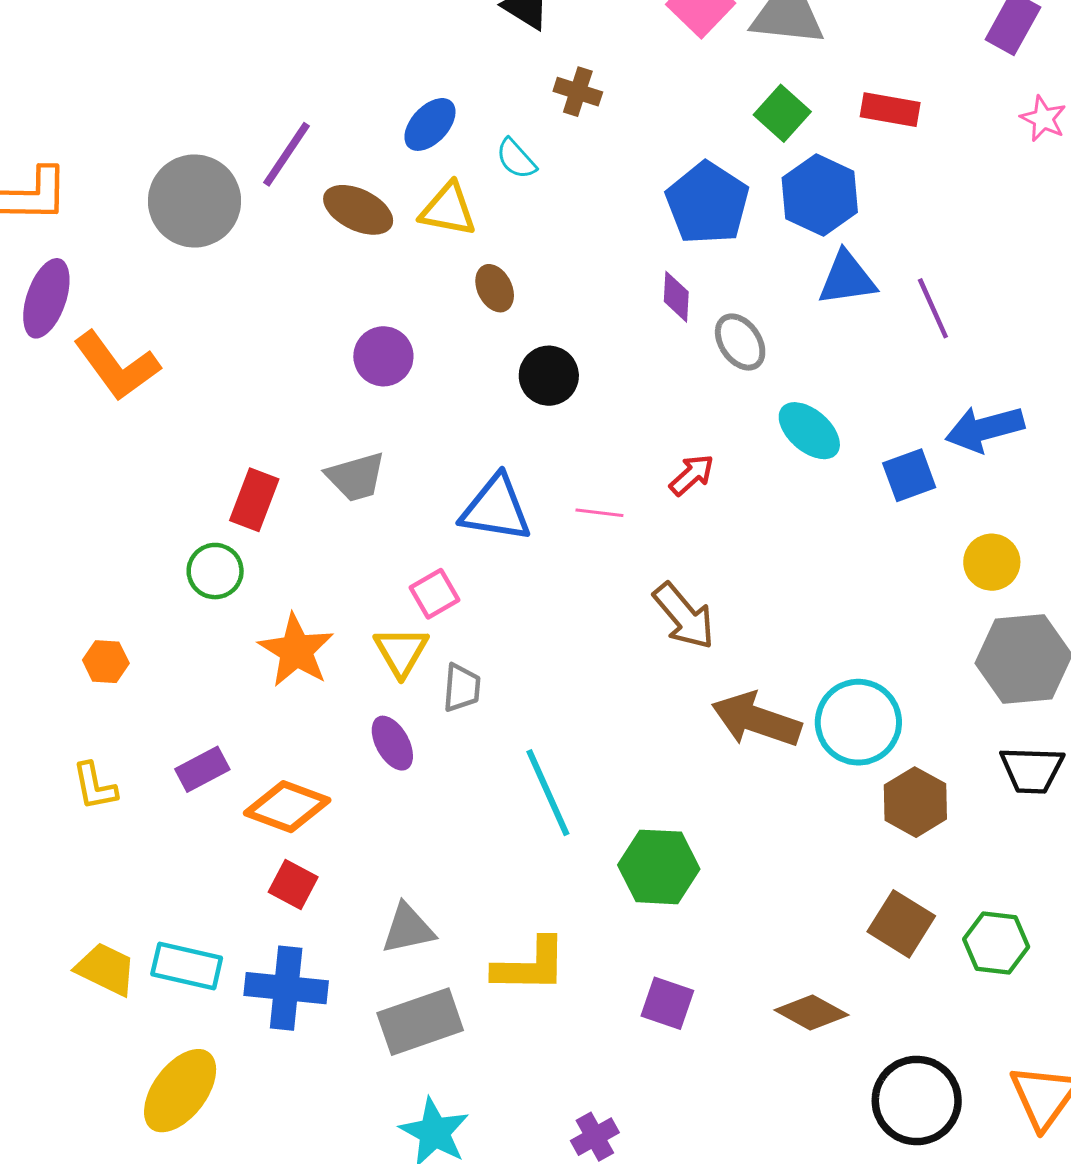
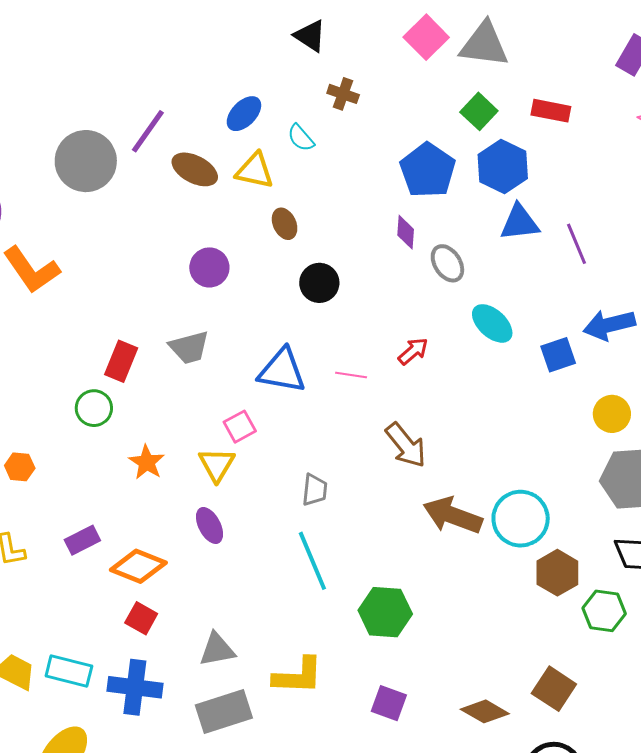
orange star: (296, 650) -> (147, 462), size x0.7
gray trapezoid: (462, 688) -> (315, 490), moved
brown square: (901, 924) -> (554, 689), moved
green hexagon: (996, 943) -> (604, 611), moved

